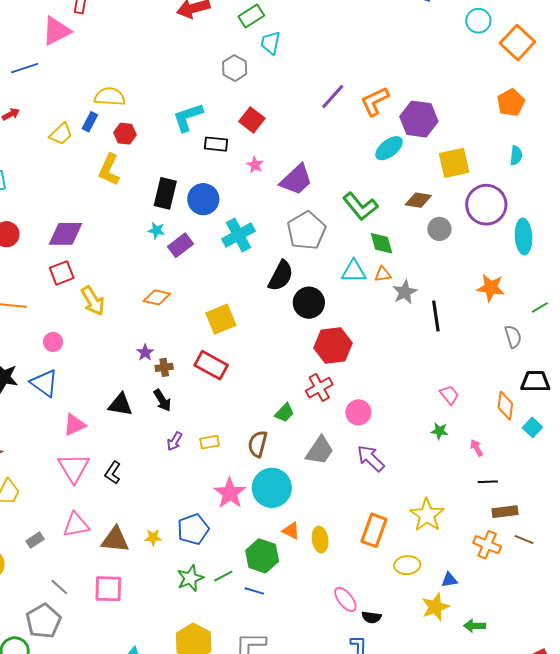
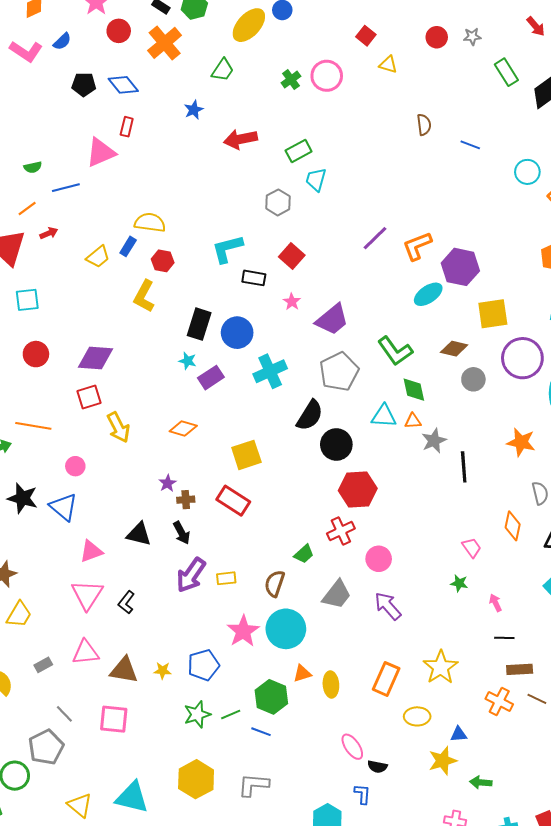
orange diamond: (505, 406) -> (513, 526), moved
purple arrow: (175, 441) -> (191, 575), size x1.8
orange triangle: (291, 531) -> (302, 674), turned -48

